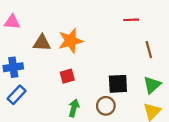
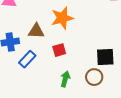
brown triangle: (42, 43) -> (36, 31), moved
blue rectangle: (17, 95) -> (27, 59), moved

